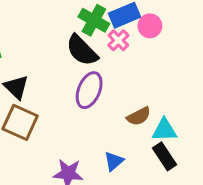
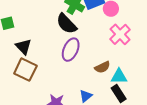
pink cross: (118, 40) -> (120, 34), moved, size x1.5

